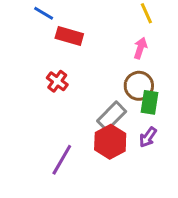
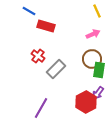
pink arrow: (140, 48) -> (93, 34), turned 48
gray rectangle: (112, 116) -> (56, 69), moved
red hexagon: (110, 142) -> (86, 102), moved

